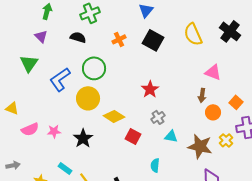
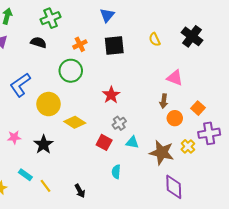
yellow semicircle: (193, 34) -> (155, 39), size x0.6
black square: (153, 40) -> (114, 45), turned -35
green circle: (94, 68) -> (71, 71), moved
red square: (133, 136) -> (104, 142), moved

